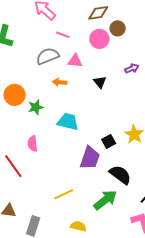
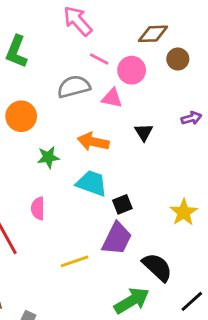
pink circle: (99, 39) -> (132, 70), moved
orange arrow: (60, 82) -> (93, 142), moved, size x1.5
orange circle: (15, 95) -> (21, 116), moved
black square: (109, 141) -> (122, 204), moved
yellow line: (64, 194) -> (75, 261), moved

